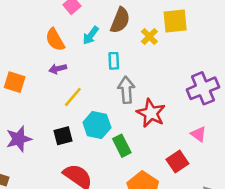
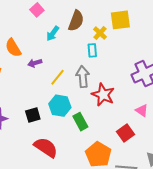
orange semicircle: (55, 40) -> (13, 48), moved
cyan rectangle: (114, 61) -> (92, 50), moved
purple arrow: (58, 69) -> (35, 63), moved
yellow line: (73, 97) -> (58, 77), moved

